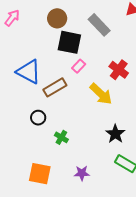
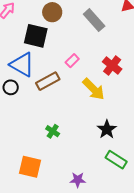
black square: (69, 42) -> (36, 36), moved
black circle: (38, 118) -> (11, 87), moved
purple star: (82, 173) -> (78, 180), moved

